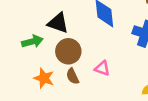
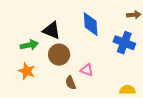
brown semicircle: (73, 76) -> (71, 83), moved
orange star: (44, 78) -> (27, 71), moved

